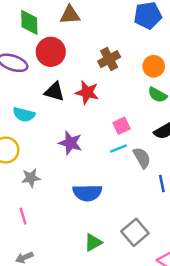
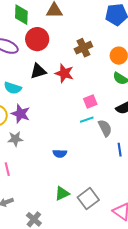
black triangle: (54, 92) -> (38, 71), turned -36
purple star: (70, 143) -> (21, 114), moved
blue semicircle: (87, 193) -> (60, 153), size x0.6
gray square: (135, 232) -> (88, 199), moved

